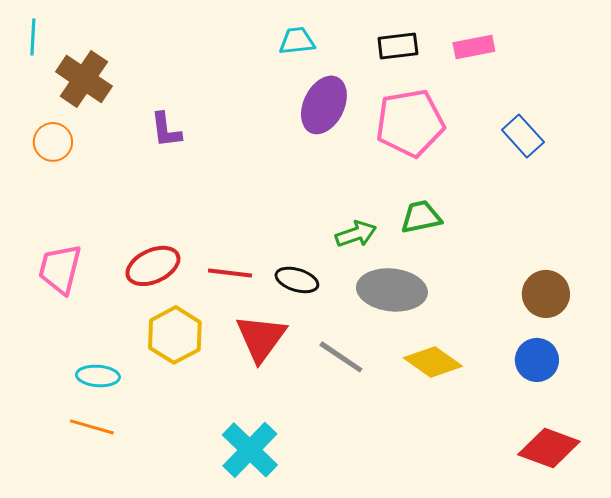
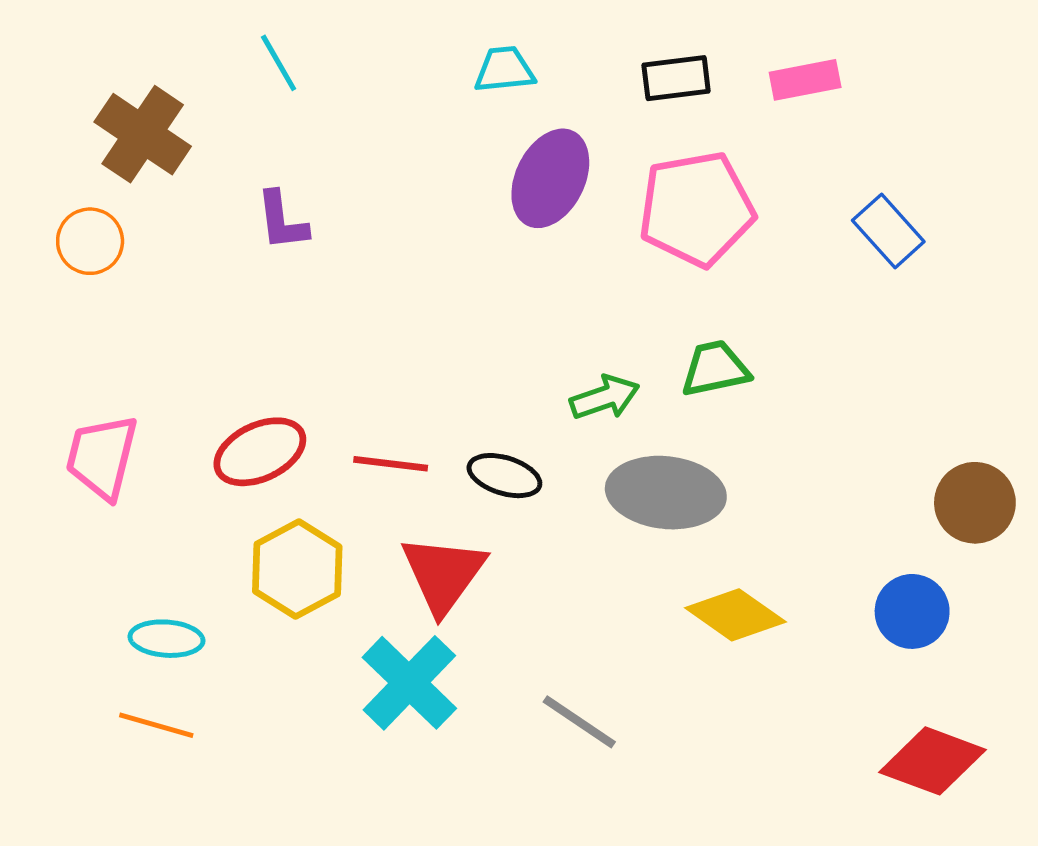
cyan line: (33, 37) -> (279, 63), moved, turned -33
brown circle: (546, 294) -> (975, 503), moved
gray line: (341, 357) -> (579, 722), moved
cyan cross: (250, 450) -> (409, 683), moved

